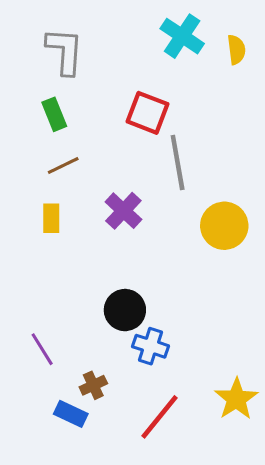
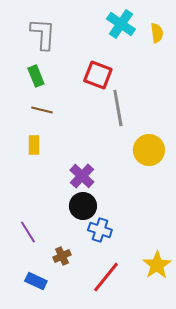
brown line: (63, 166) -> (42, 110), turned 40
purple cross: (123, 211) -> (82, 176), moved
blue rectangle: (71, 414) -> (36, 281), moved

